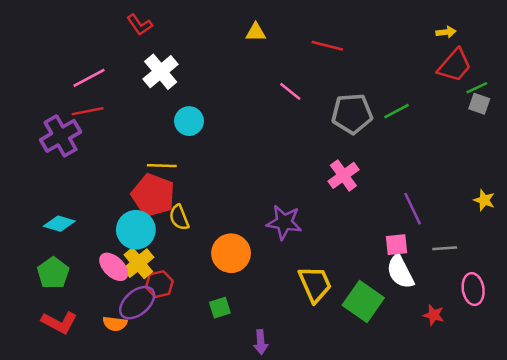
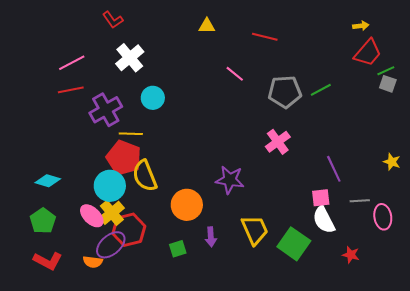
purple cross: (61, 136) -> (106, 110), moved
yellow semicircle: (179, 217) -> (145, 176), size x1.5
red hexagon: (159, 284) -> (129, 230), size x1.5
pink ellipse: (473, 289) -> (383, 217), moved
purple arrow: (261, 342) -> (211, 237), moved

